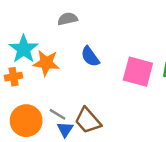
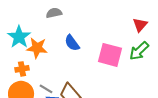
orange cross: (14, 77) -> (22, 69), moved

